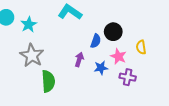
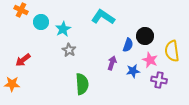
yellow semicircle: (141, 47) -> (172, 51), size x1.5
gray star: (32, 55) -> (69, 50), moved, size x0.6

